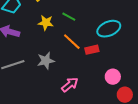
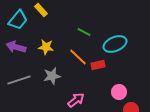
green line: (69, 17) -> (84, 32), moved
yellow star: (46, 23) -> (46, 47), moved

